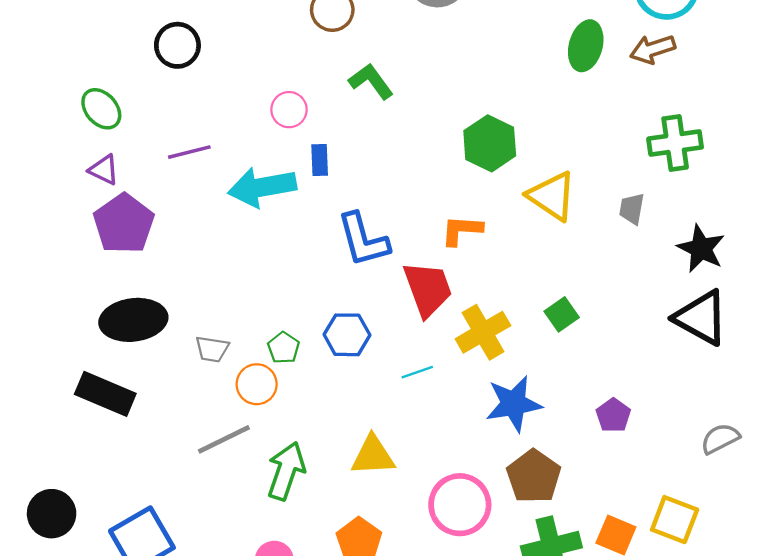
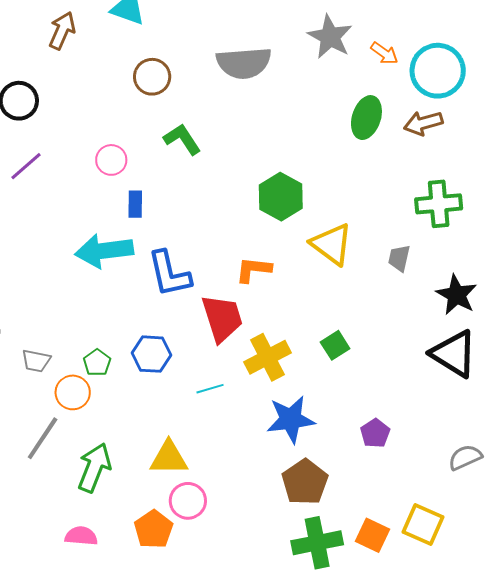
purple line: (189, 152) -> (26, 166), moved, turned -30
cyan arrow: (262, 187) -> (104, 251), moved
gray line: (224, 439) -> (43, 438), turned -33
pink circle: (460, 505) -> (188, 501), moved, size x0.7

